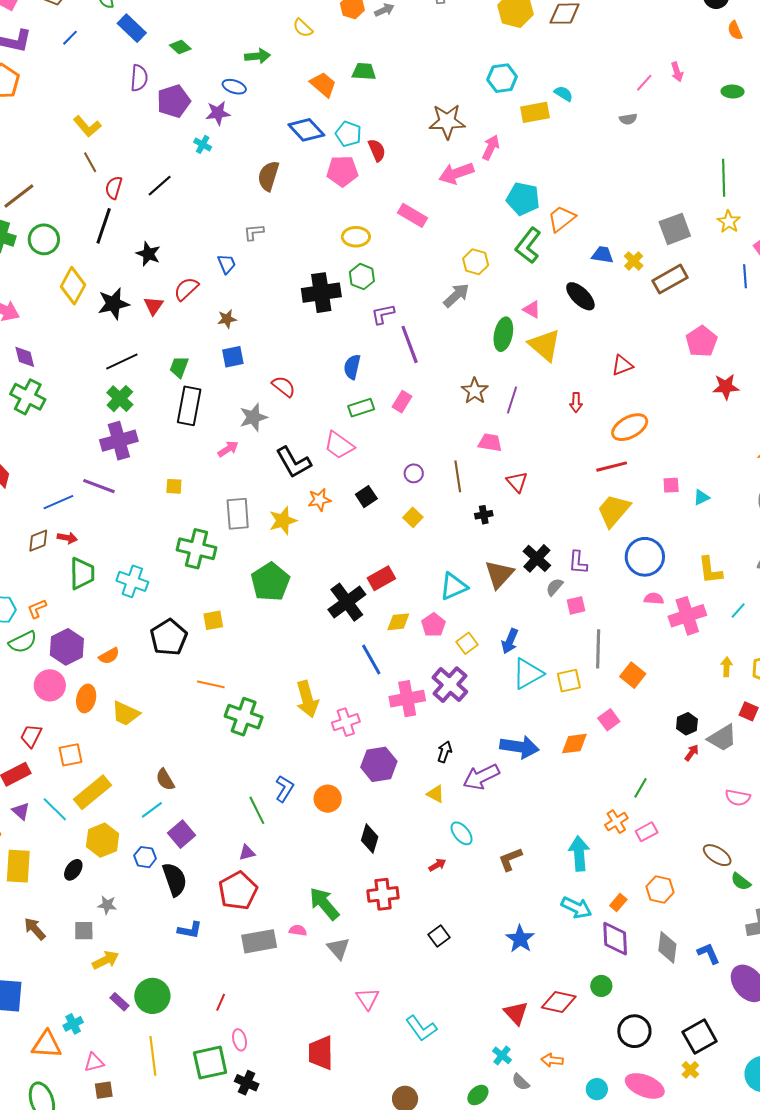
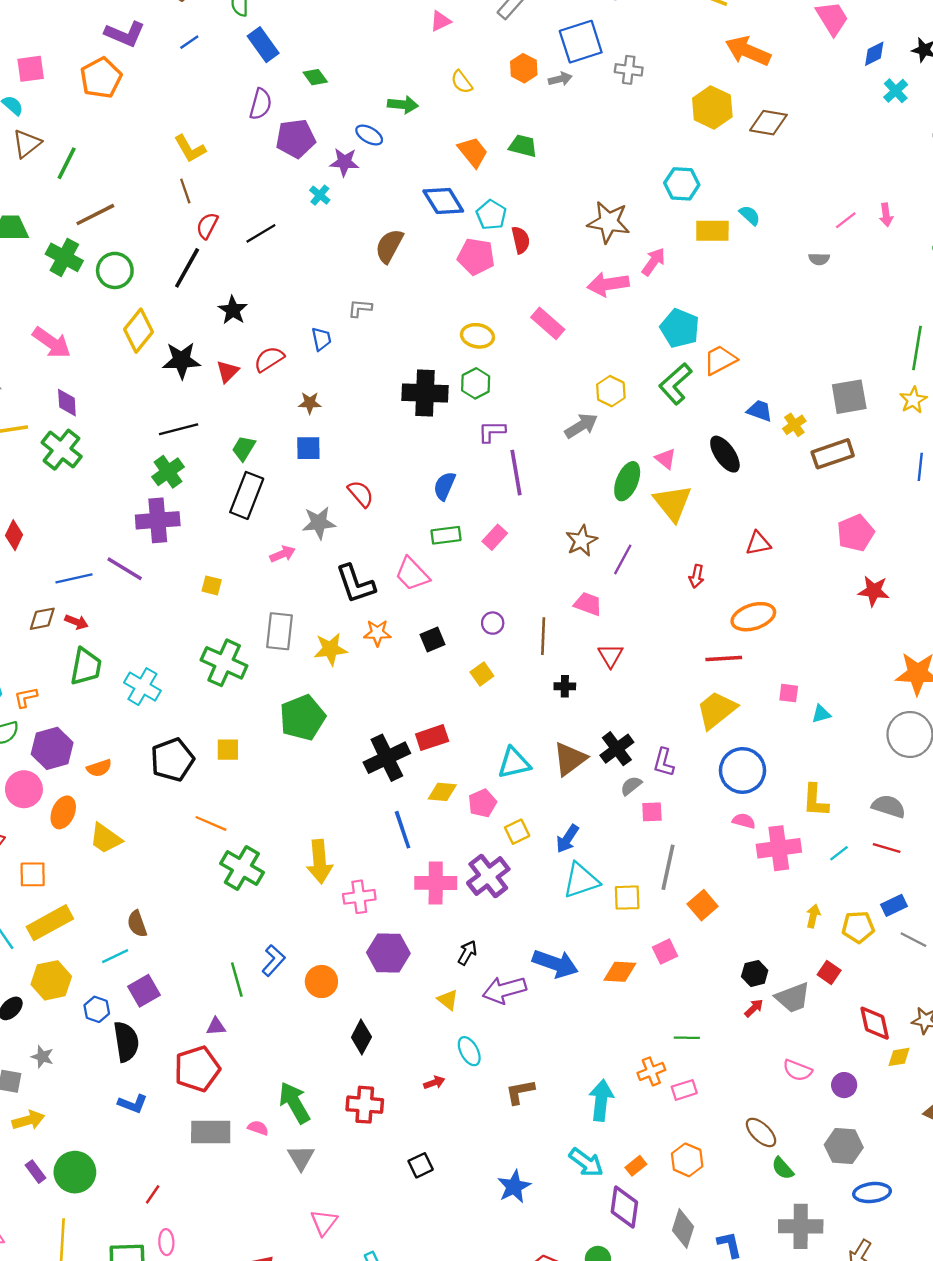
green line: (640, 788) -> (687, 1038), turned 50

